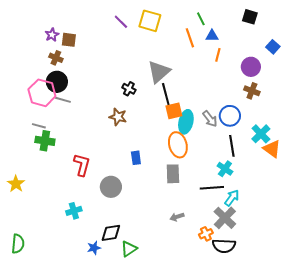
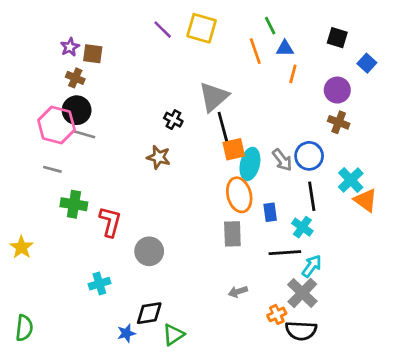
black square: (250, 17) -> (337, 38), moved
green cross: (45, 141) -> (74, 204), moved
blue rectangle: (136, 158) -> (270, 212), moved

